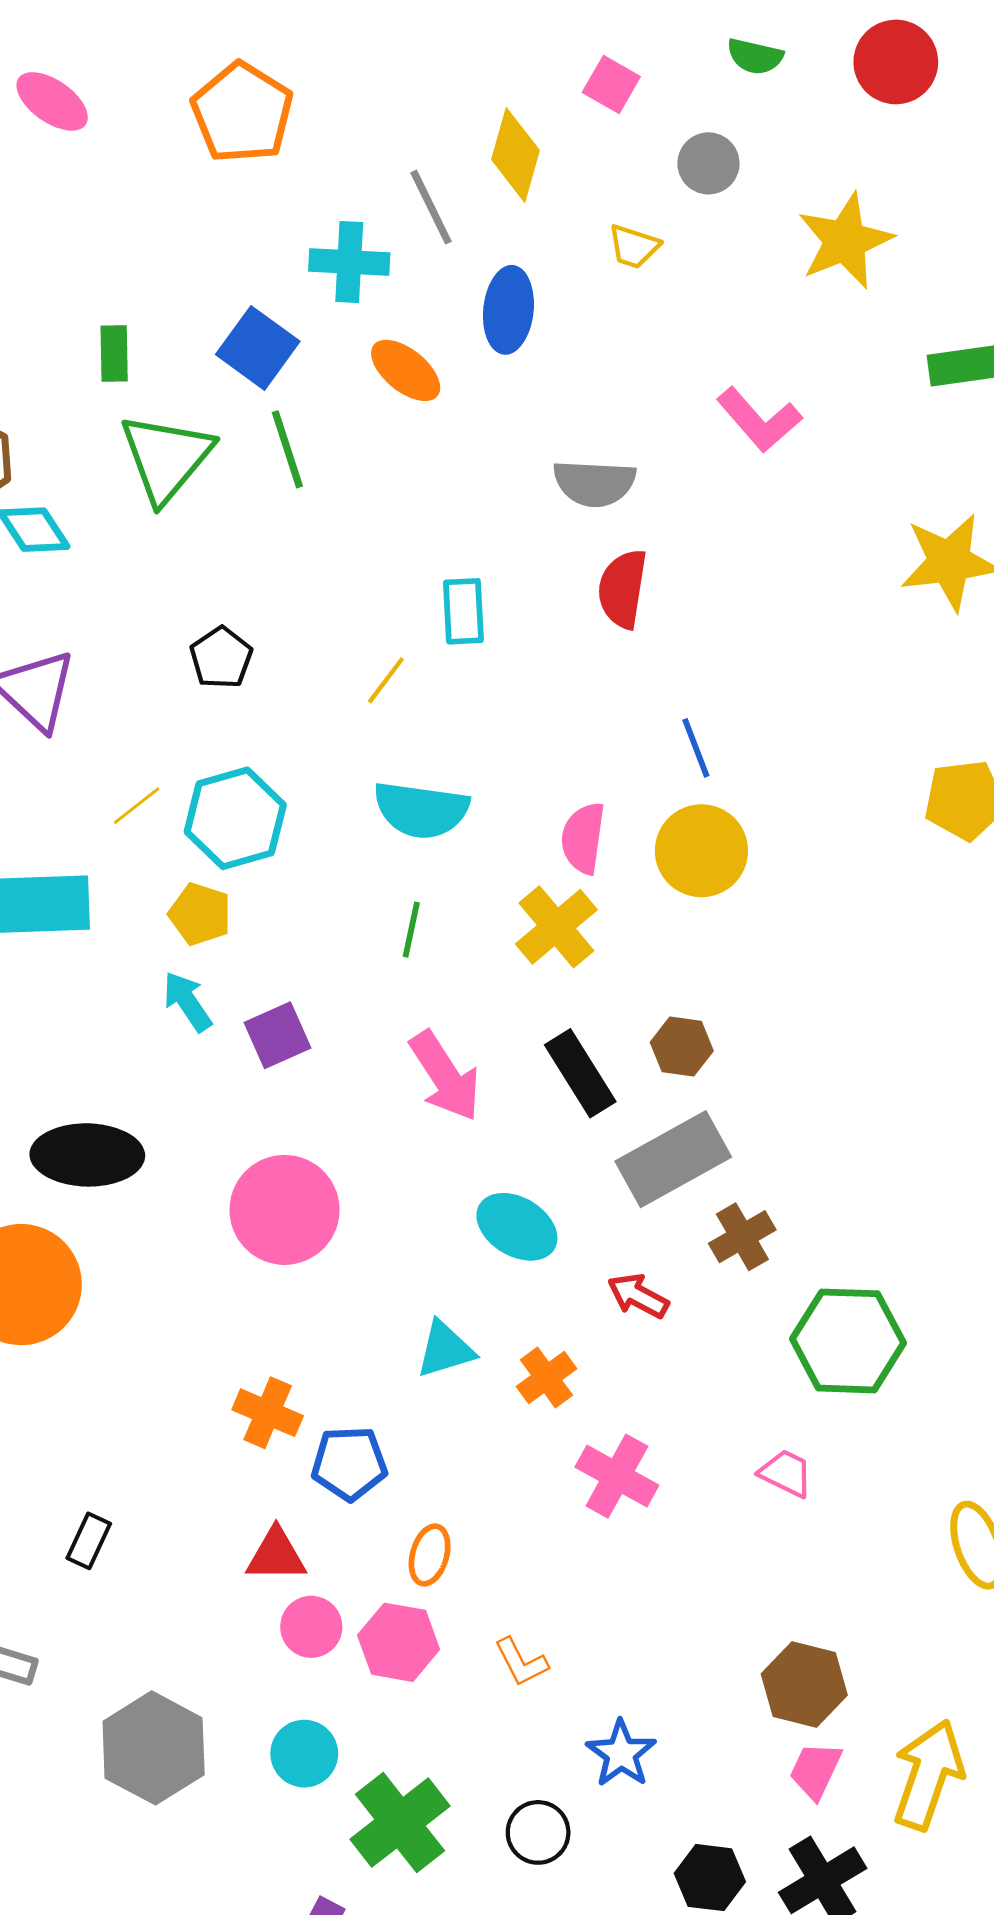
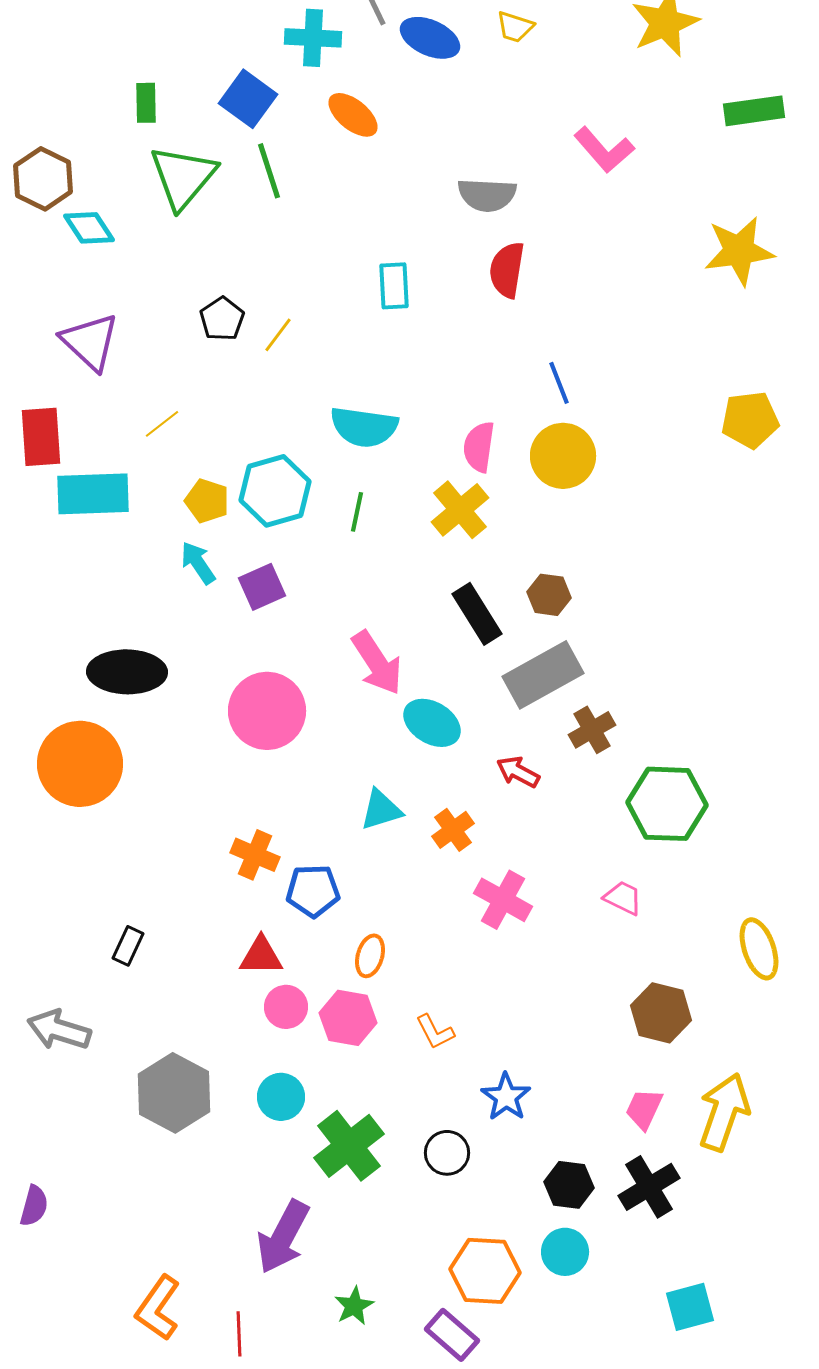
blue ellipse: (508, 310) -> (430, 38), moved, turned -72
yellow line: (386, 680) -> (278, 335), moved
cyan hexagon: (235, 818) -> (275, 491), moved
pink arrow: (445, 1076) -> (377, 663), moved
brown hexagon: (804, 1685) -> (661, 1013), moved

